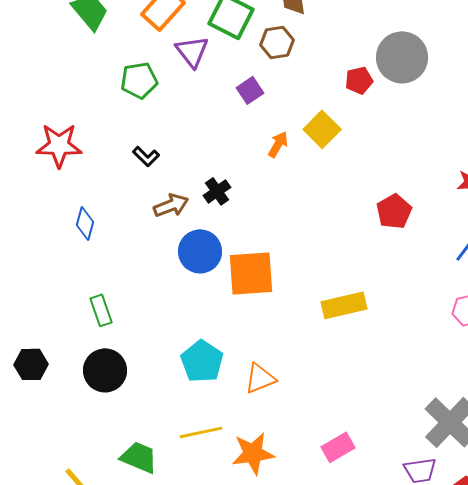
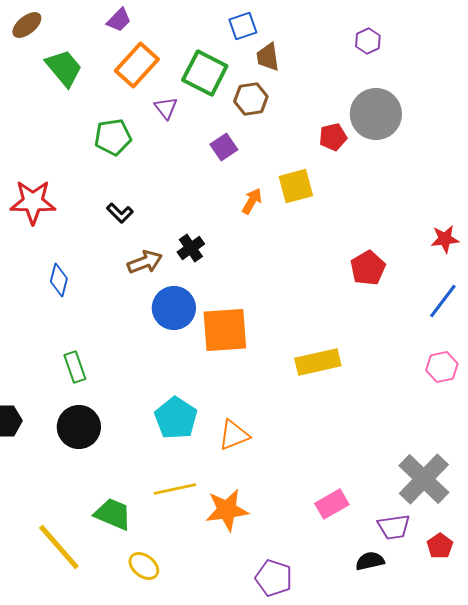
purple triangle: (192, 51) -> (166, 108), size x0.7
yellow square: (322, 129) -> (296, 186), turned 30
pink rectangle: (338, 447) -> (332, 504), moved

